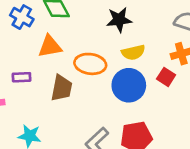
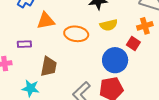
blue circle: (129, 85) -> (115, 60), moved
brown trapezoid: (62, 88) -> (49, 66), moved

